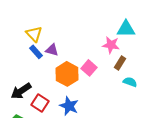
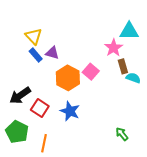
pink star: (111, 45) -> (114, 48), turned 30
brown rectangle: (120, 63) -> (123, 66), turned -48
cyan semicircle: (130, 82) -> (133, 78), moved

